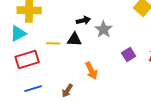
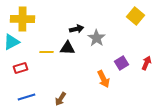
red rectangle: (27, 60) -> (20, 68), size x0.6
orange arrow: (91, 71) -> (104, 79), moved

